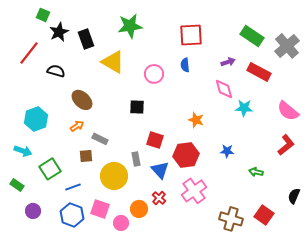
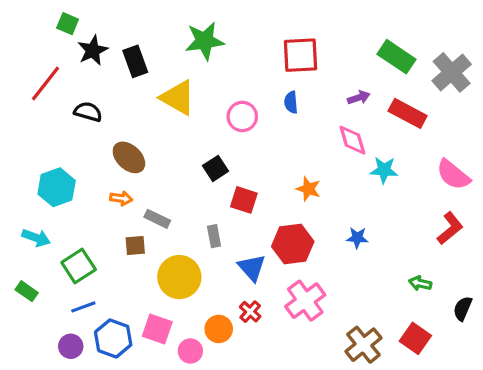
black square: (137, 107) -> (216, 168), turned -35
orange arrow: (77, 126) -> (121, 198), turned 40
red square: (155, 140) -> (244, 200), moved
gray rectangle: (136, 159) -> (214, 236), moved
green arrow: (256, 172) -> (420, 283), moved
blue line: (73, 187) -> (83, 307), moved
purple circle: (33, 211) -> (71, 346), moved
brown cross: (231, 219) -> (363, 345), turned 35

